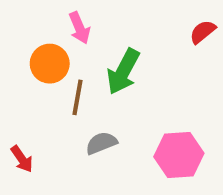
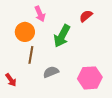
red semicircle: (203, 32) -> (86, 16), moved
brown line: (77, 97) -> (31, 55), moved

